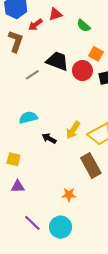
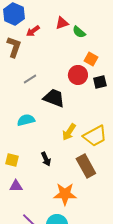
red triangle: (55, 14) -> (62, 23), moved
black trapezoid: (57, 61) -> (54, 98), moved
black arrow: (49, 138) -> (46, 159), moved, turned -144
orange star: (69, 195) -> (65, 194), size x1.6

